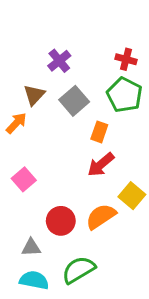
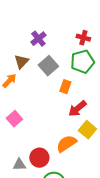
green pentagon: (125, 95) -> (82, 62), turned 30
red arrow: (101, 165) -> (77, 109), moved
red circle: (61, 221) -> (39, 158), moved

